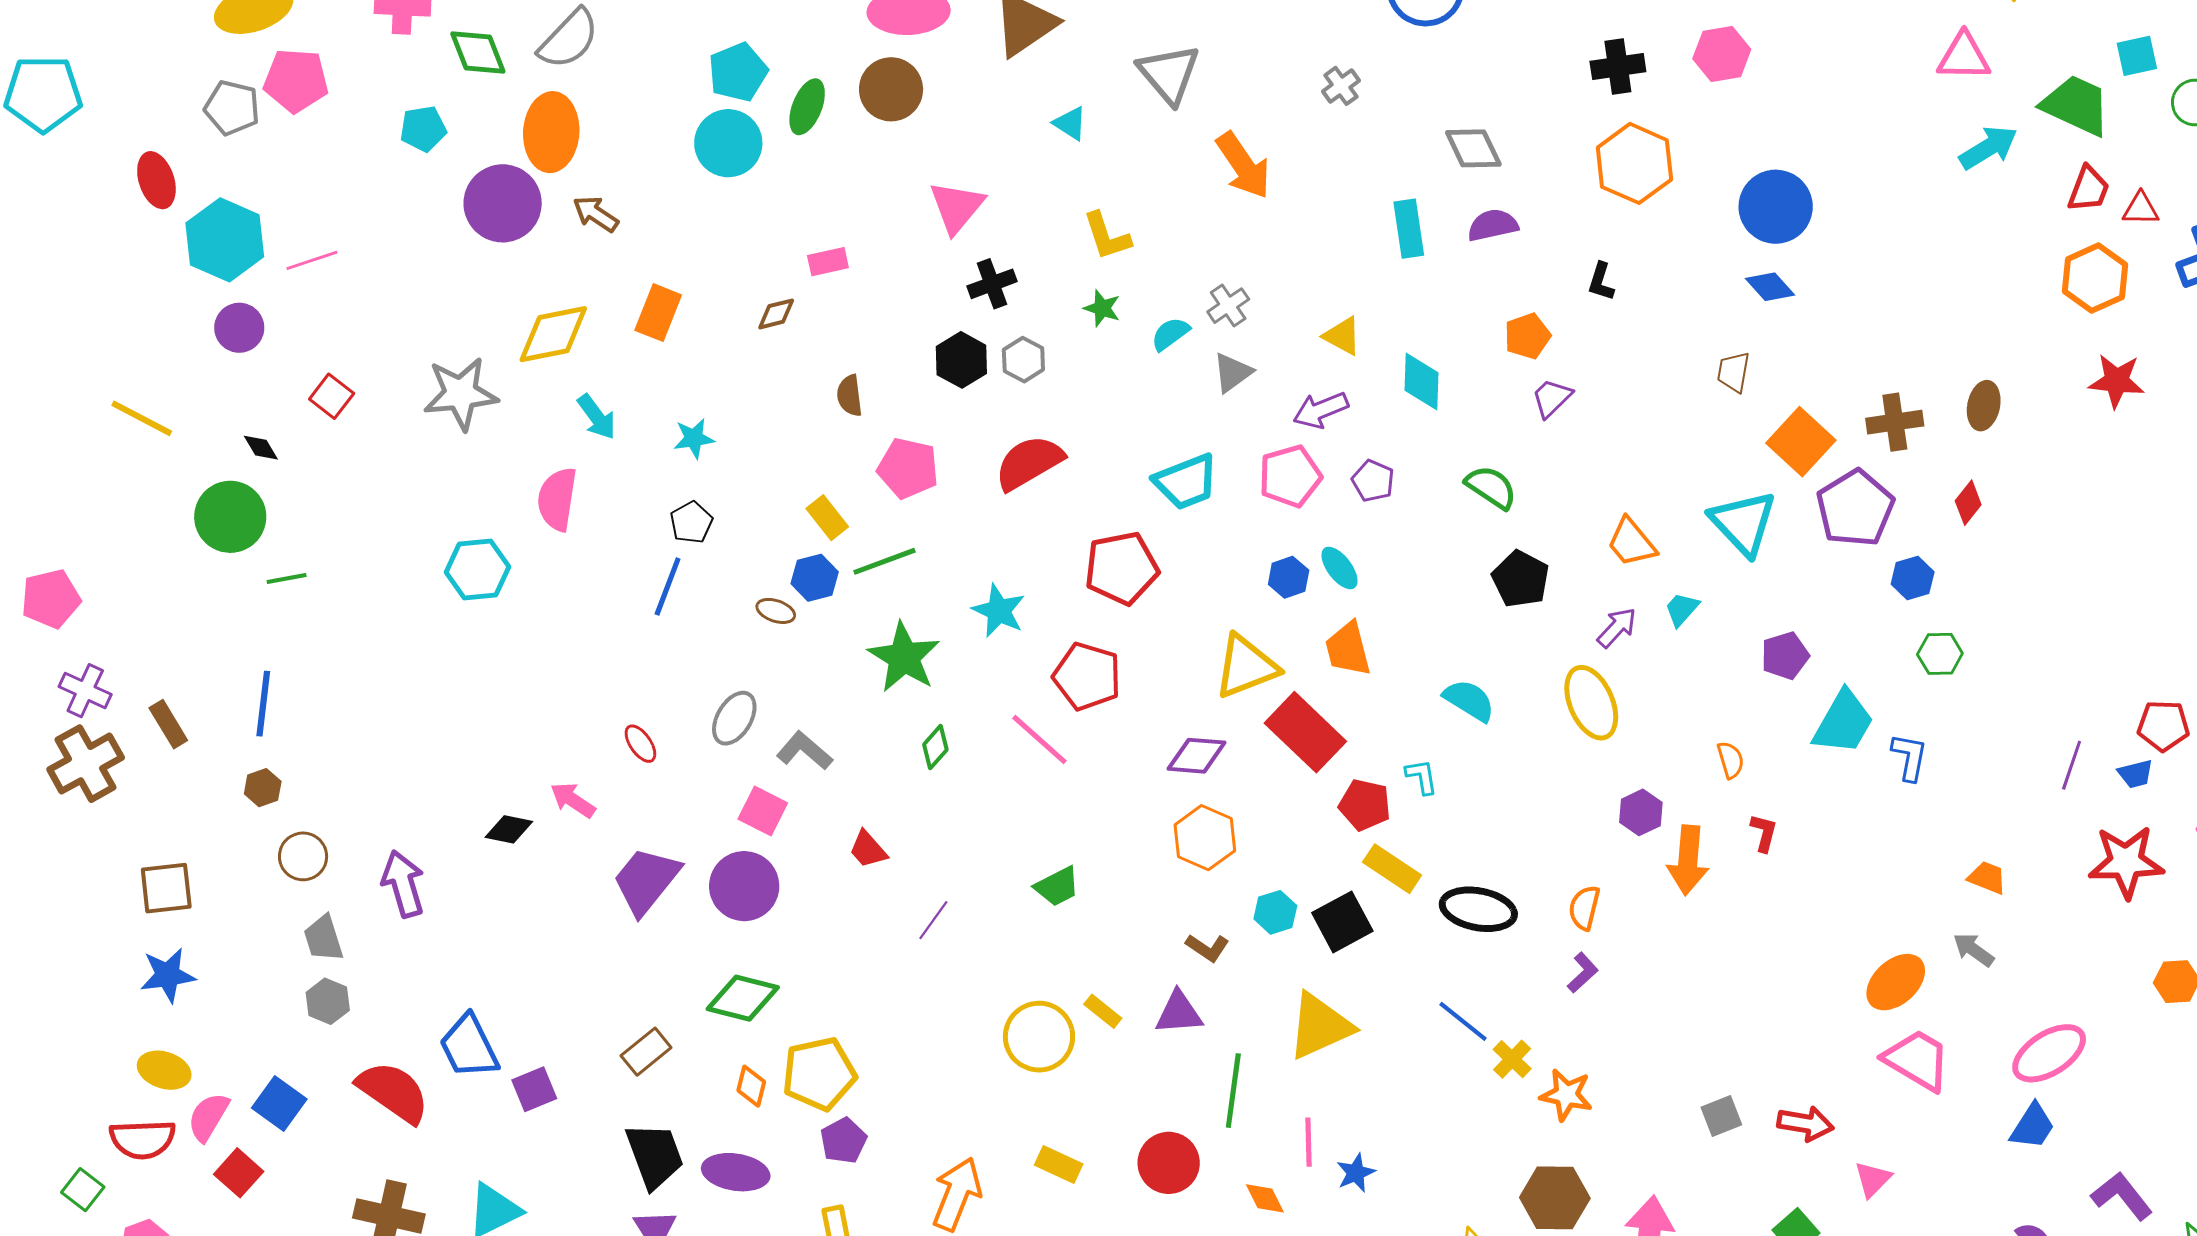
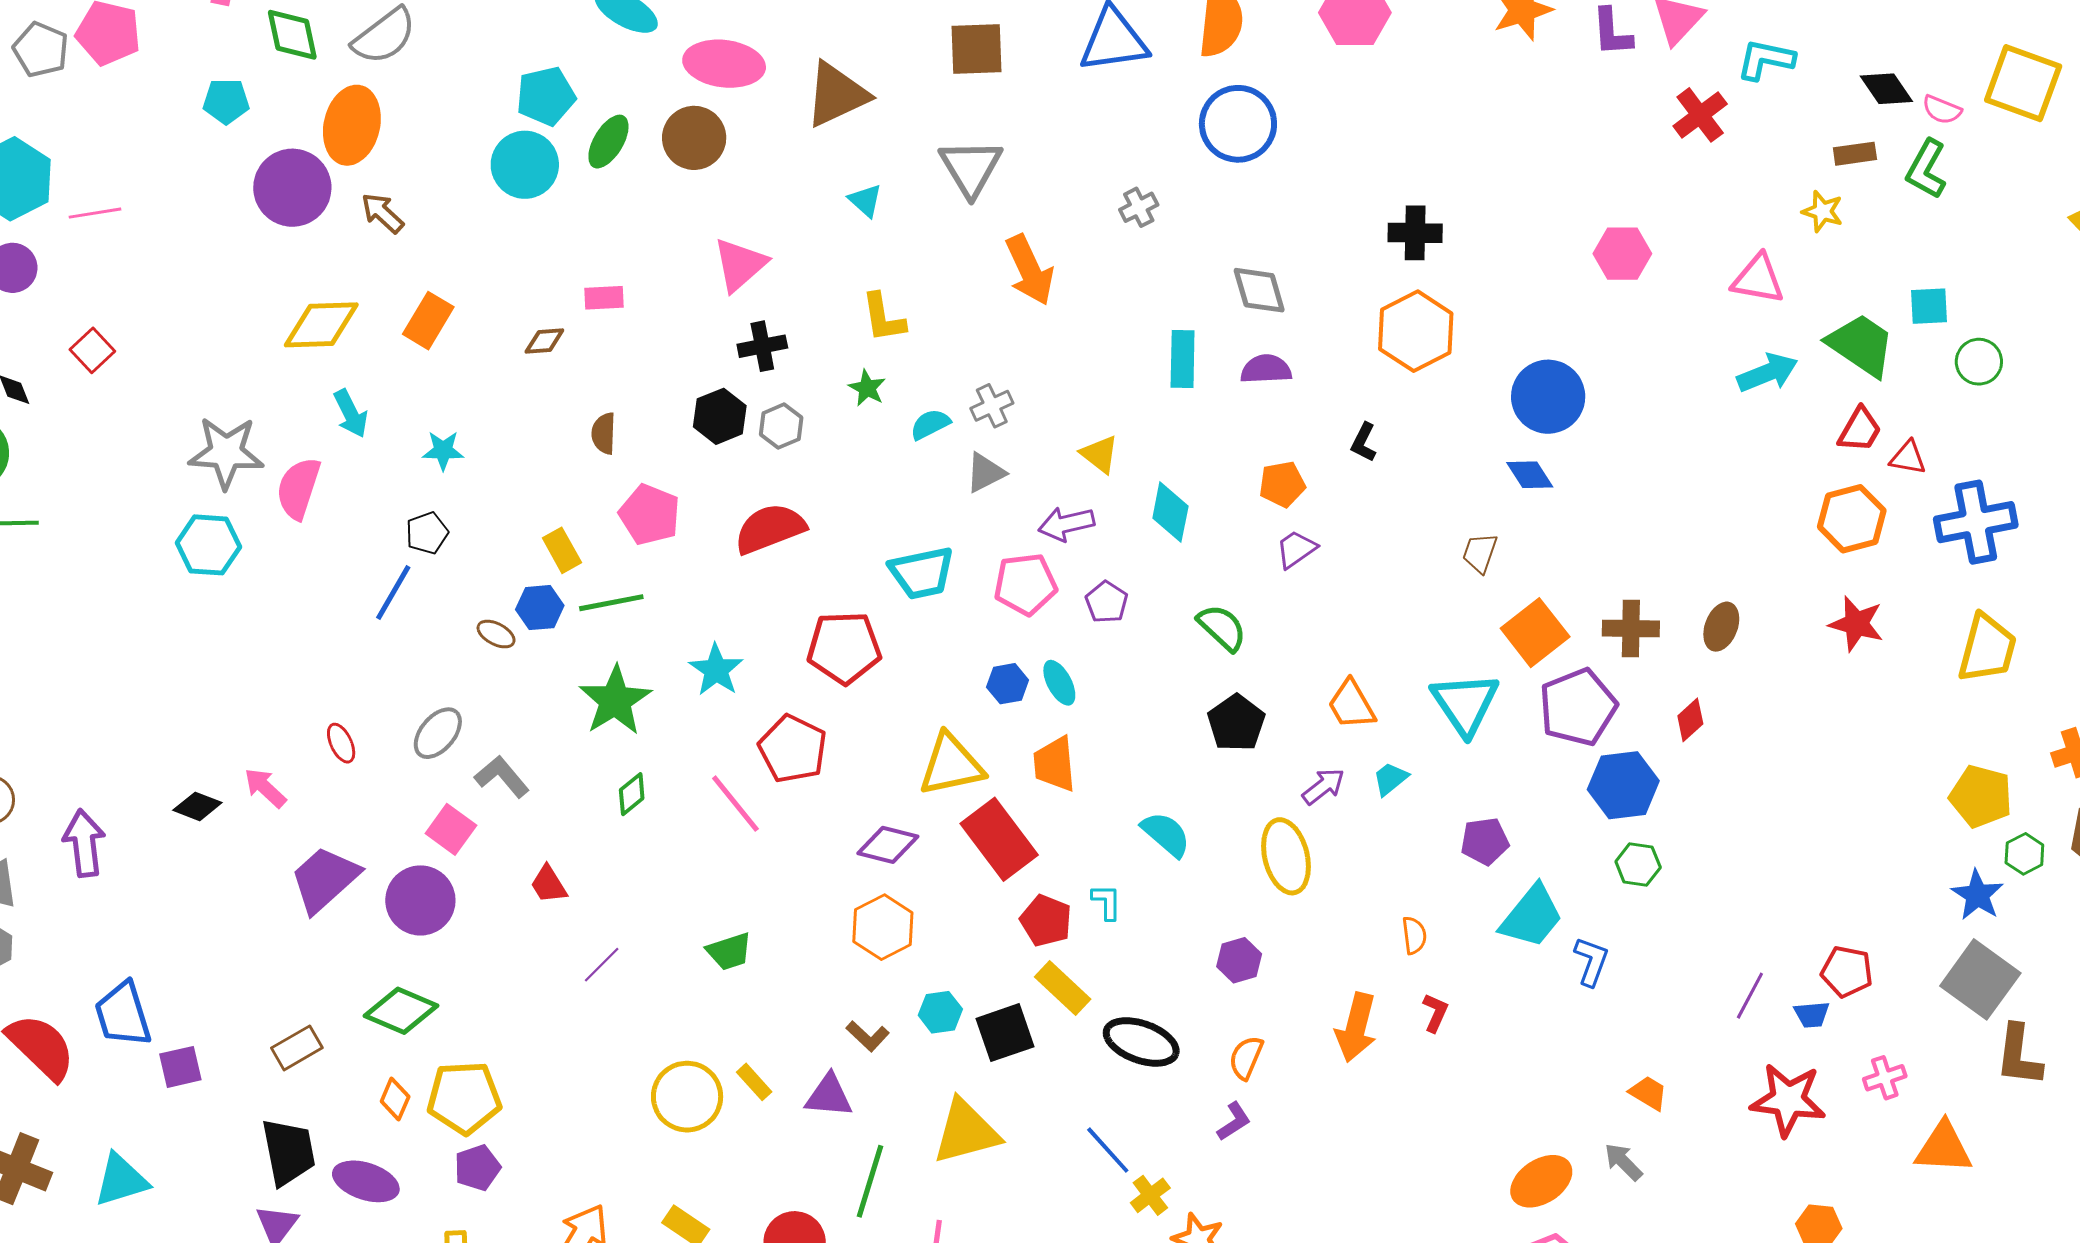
pink hexagon: (1722, 54) -> (1622, 254), moved
gray star: (461, 394) -> (226, 453), moved
blue hexagon: (1913, 578) -> (1623, 785), size x1.6
purple hexagon: (1641, 812) -> (1239, 960), moved

